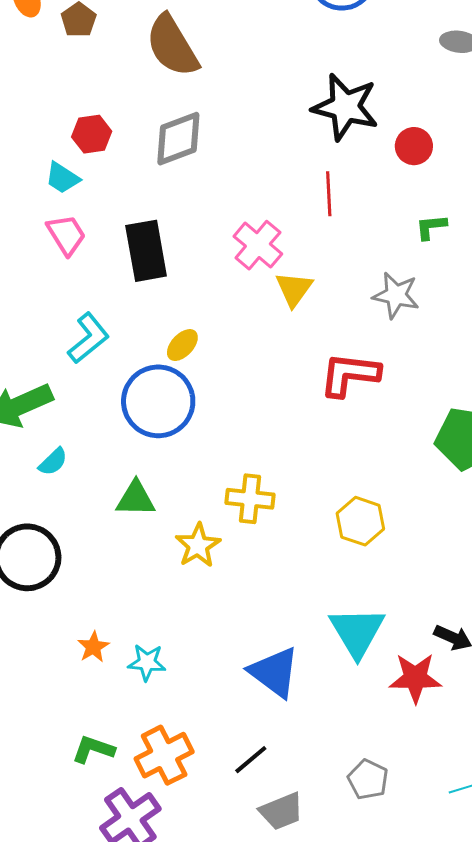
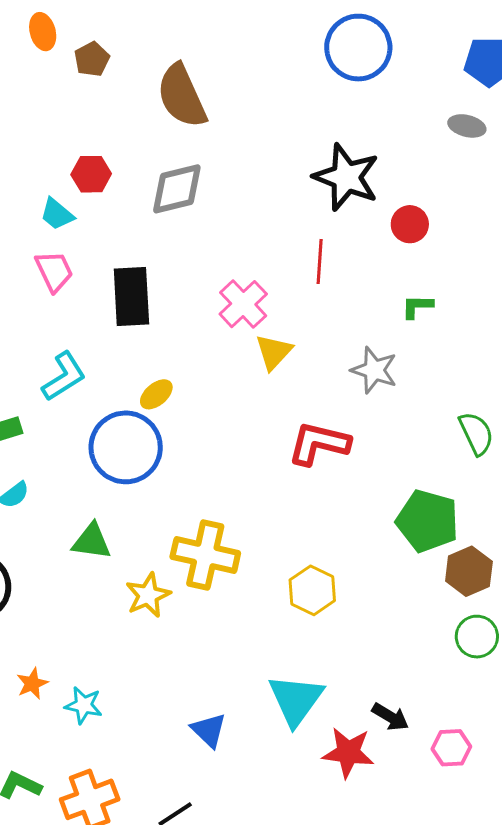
yellow cross: (250, 499) -> (205, 555), size x1.4
blue triangle: (274, 672) -> (209, 730), size x0.7

